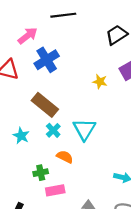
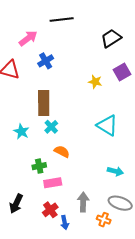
blue cross: (47, 60) -> (46, 61), size x0.7
brown rectangle: (45, 105) -> (44, 103), turned 50
cyan triangle: (84, 129) -> (107, 125), moved, turned -30

